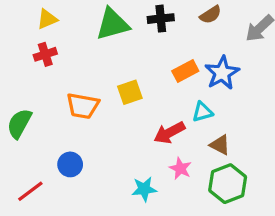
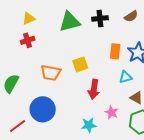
orange rectangle: (185, 71) -> (115, 51), turned -56
red arrow: (169, 133) -> (94, 89), moved, turned -54
blue circle: (70, 164) -> (43, 109), size x1.6

